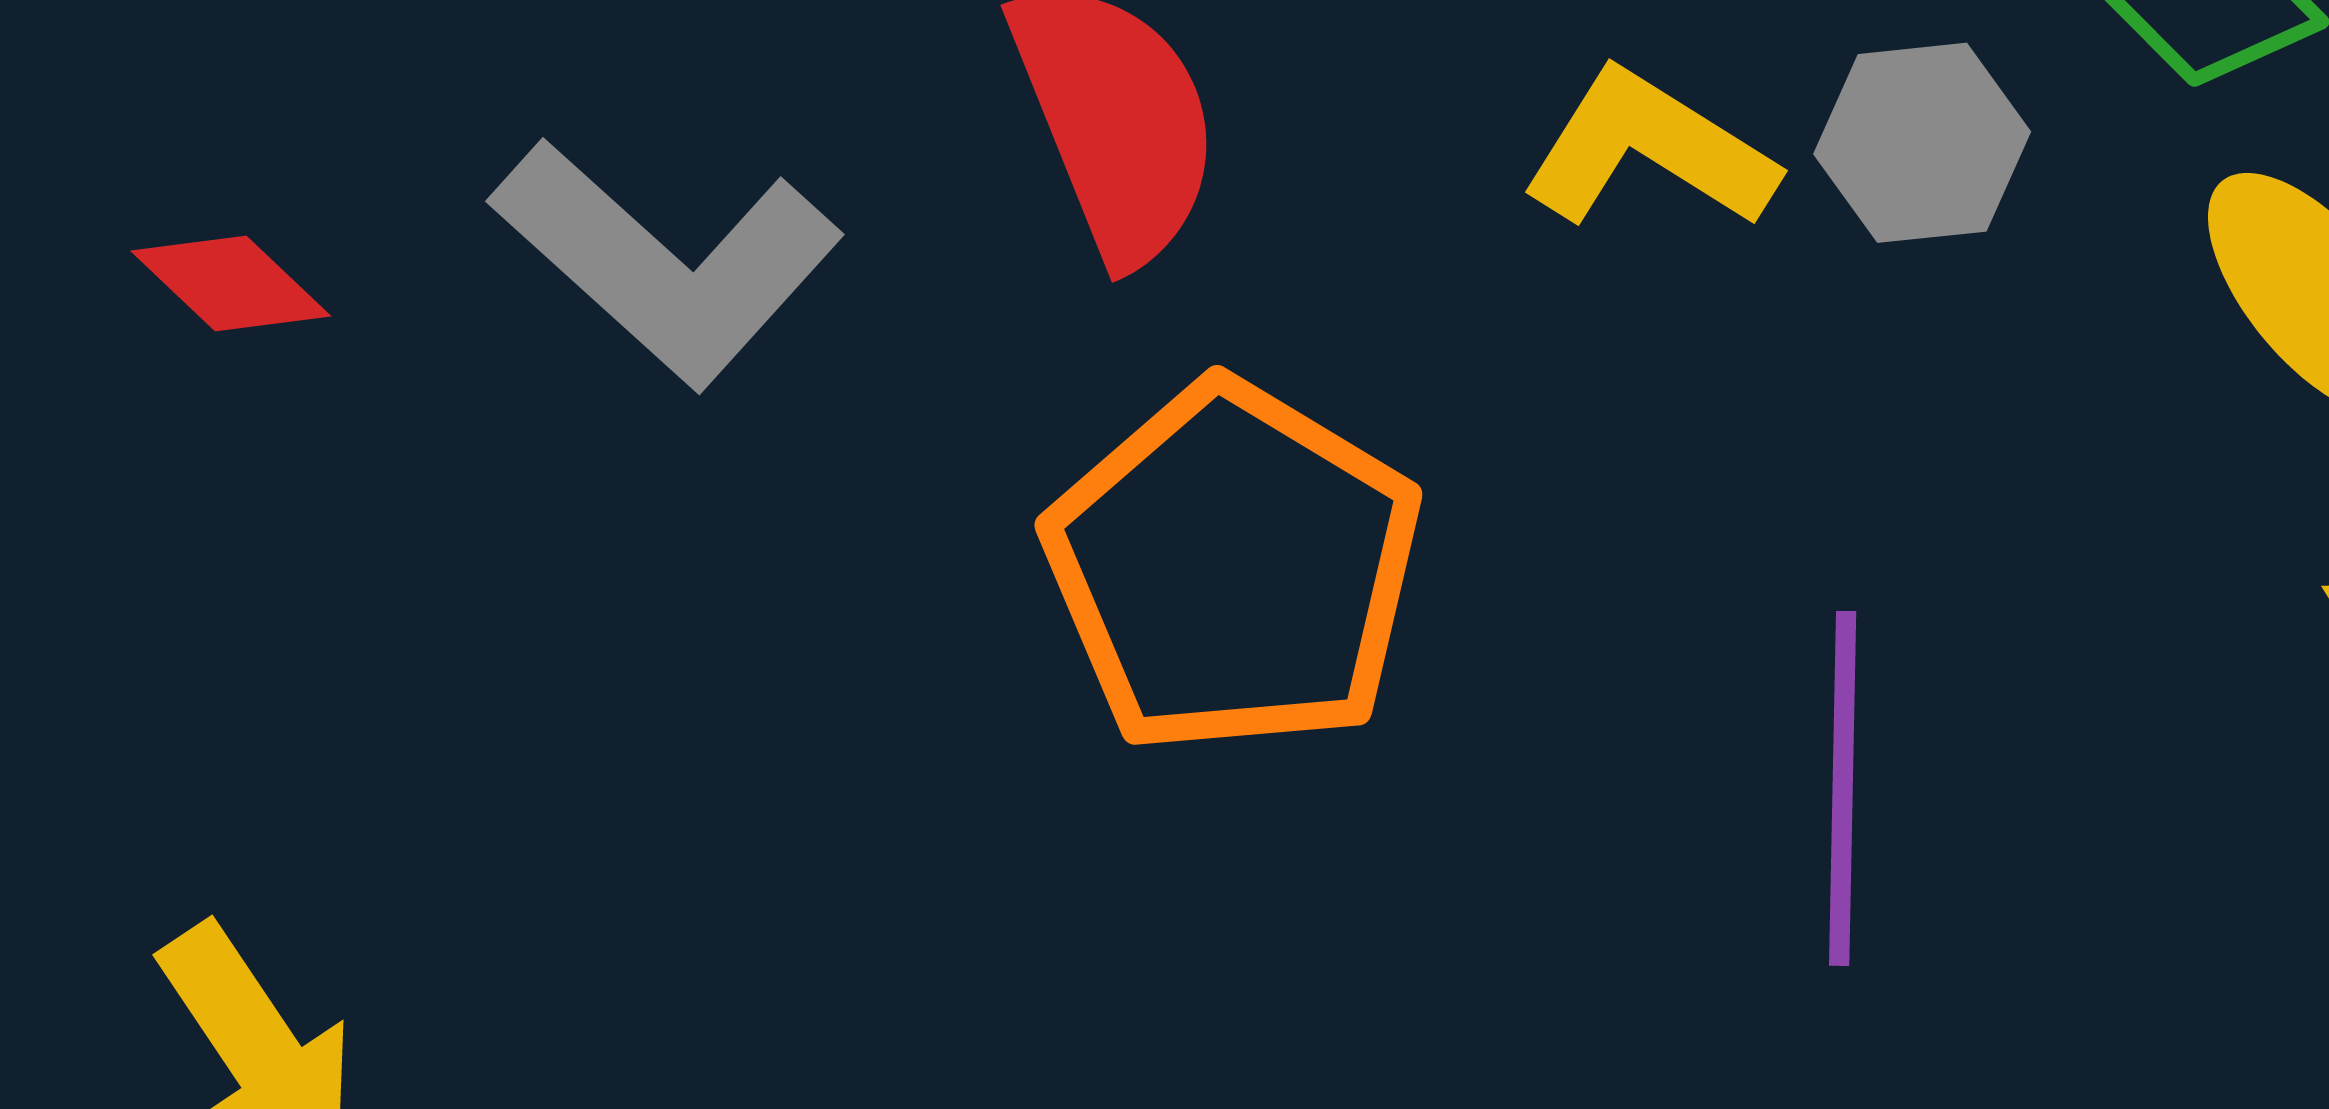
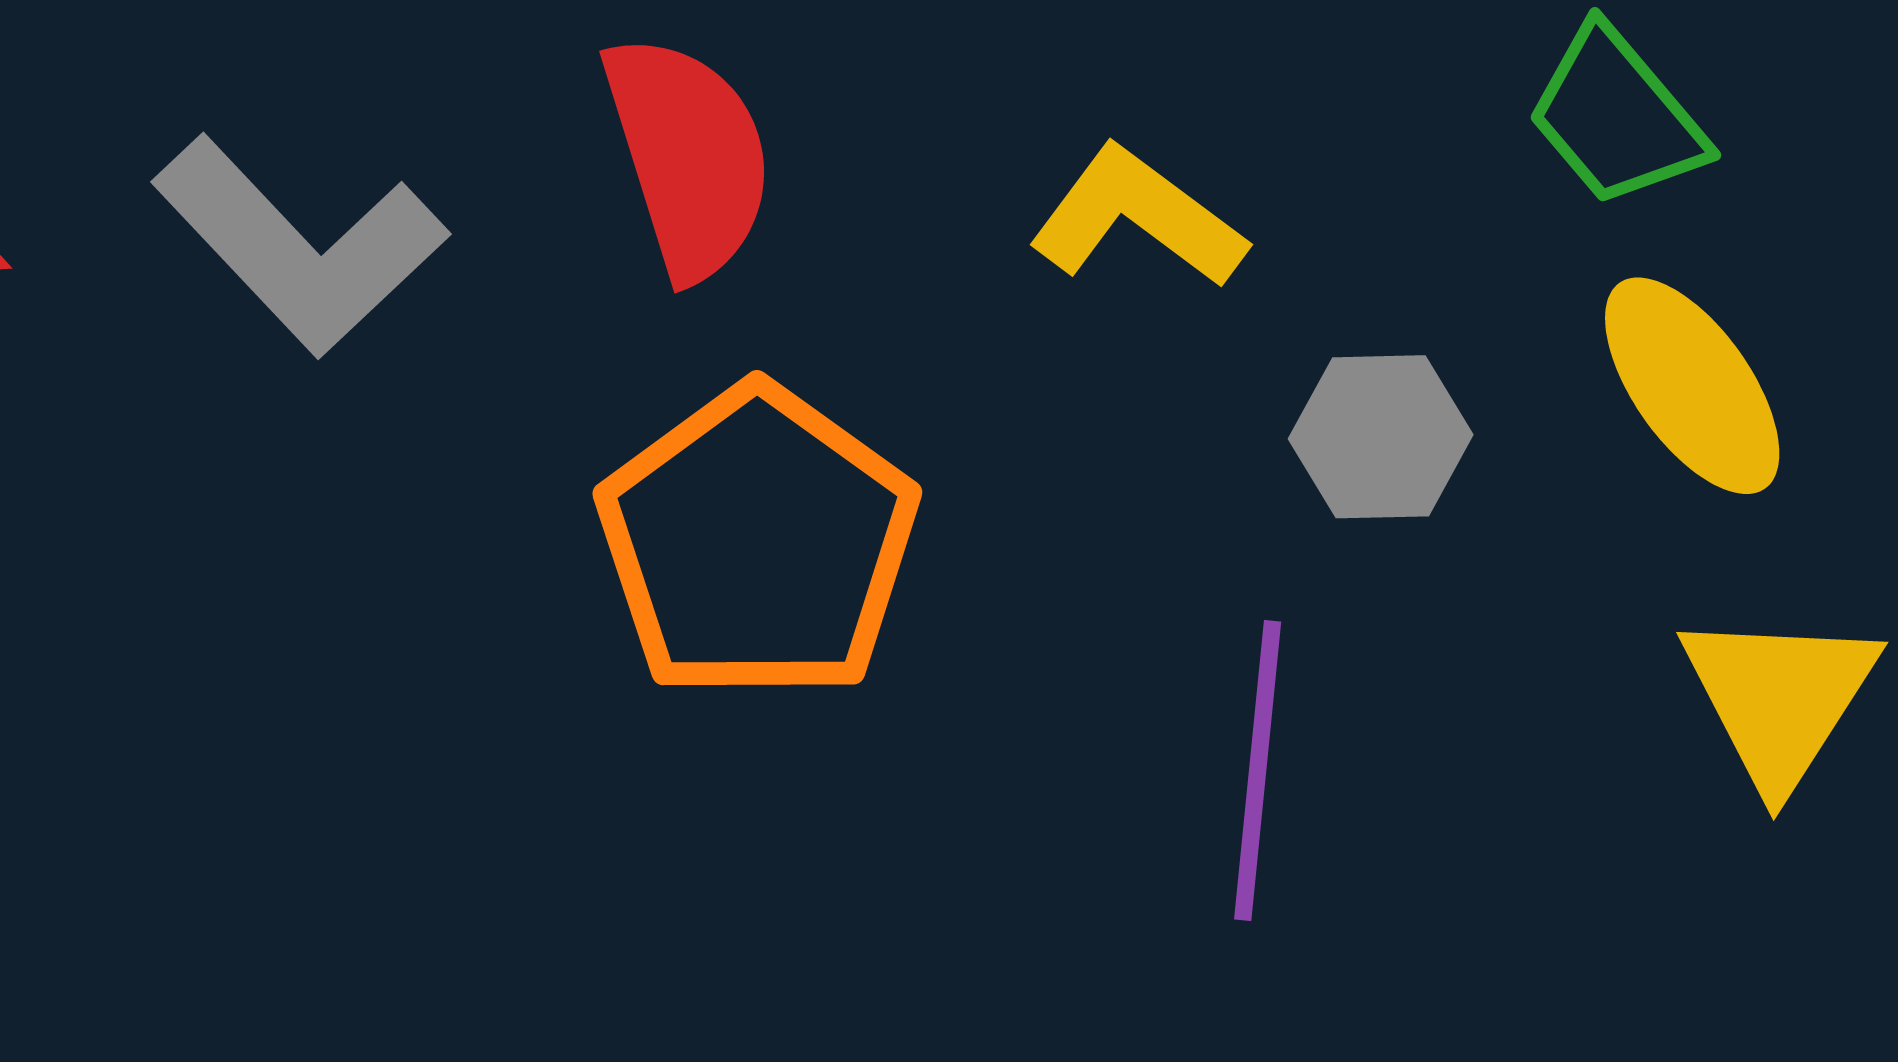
gray hexagon: (1922, 143) -> (1381, 437), moved

